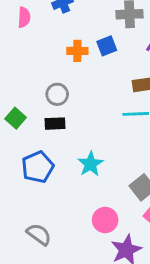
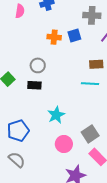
blue pentagon: (38, 167) -> (18, 131), moved
pink circle: (105, 220) -> (64, 144), moved

